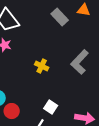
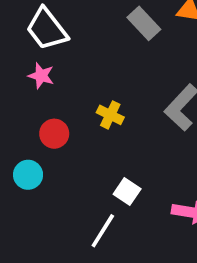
red circle: (12, 111) -> (54, 134), moved

